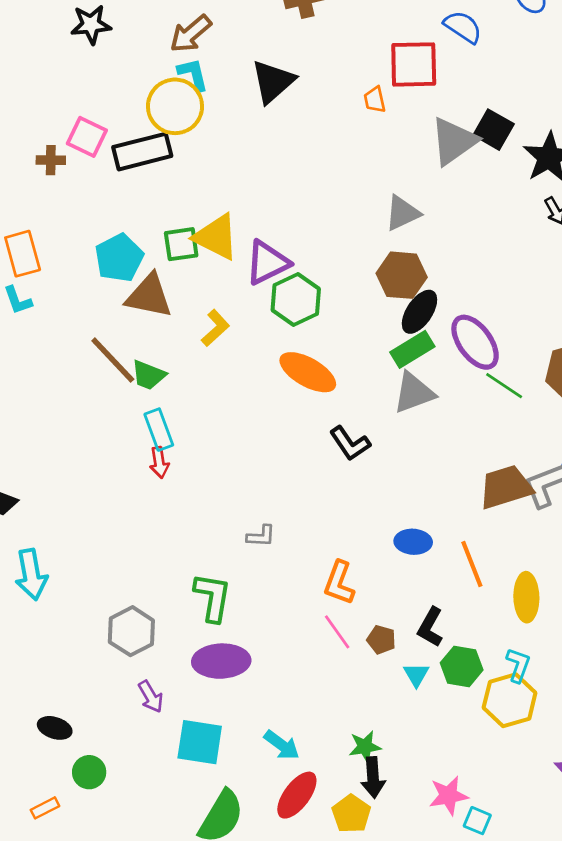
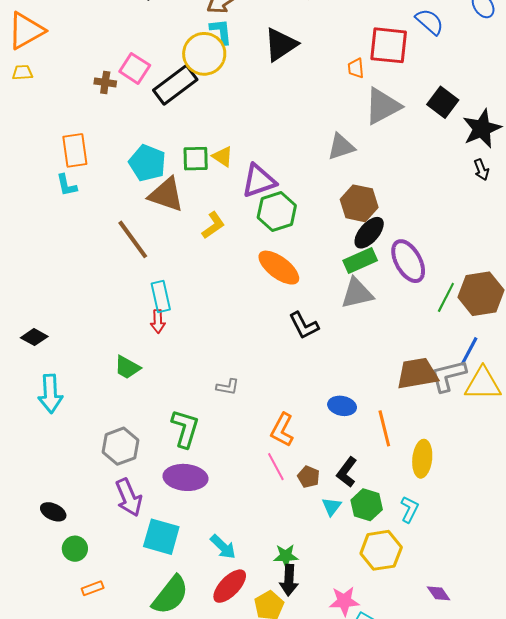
gray triangle: (454, 141) -> (383, 106), moved
black rectangle: (142, 152) -> (175, 85), turned -30
gray triangle: (402, 213) -> (341, 147), moved
yellow triangle: (216, 237) -> (223, 157), size x0.6
cyan pentagon: (119, 258) -> (147, 163), turned -30
green trapezoid: (149, 375) -> (127, 367), moved
green line: (504, 386) -> (446, 297), moved, turned 76
purple arrow: (151, 697) -> (129, 497), size x1.5
yellow hexagon: (510, 700) -> (381, 550), moved
orange rectangle: (45, 808) -> (93, 588), moved

